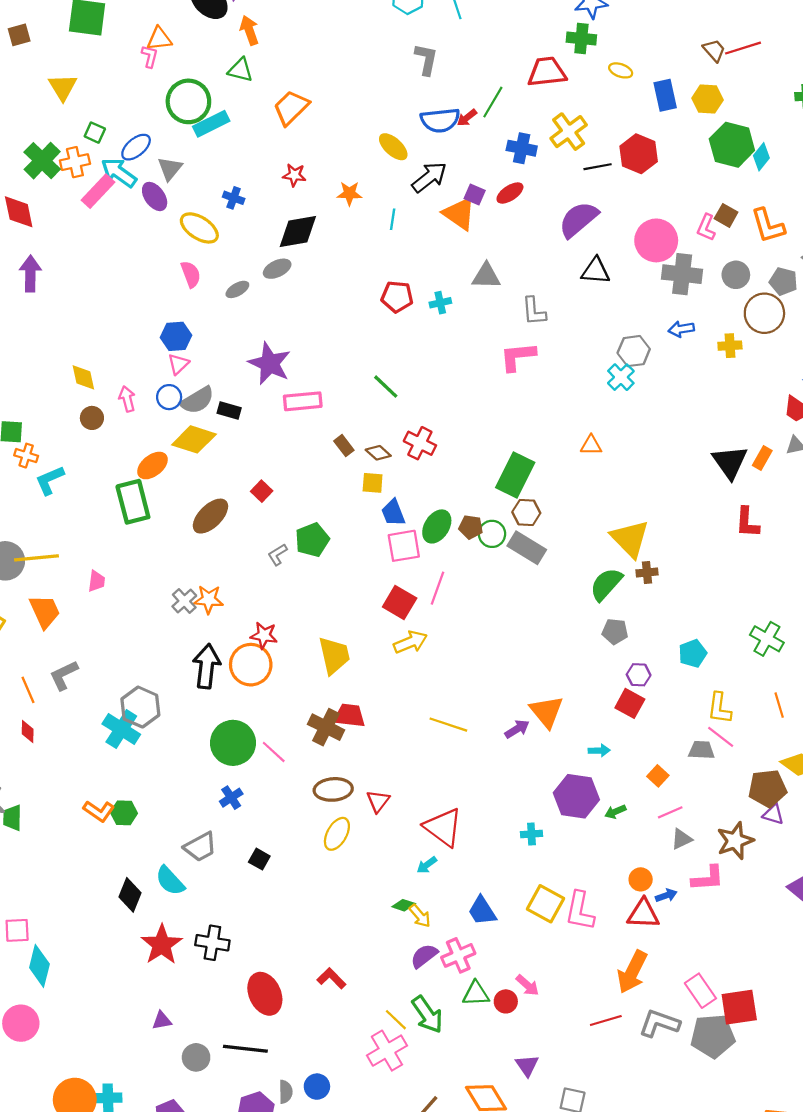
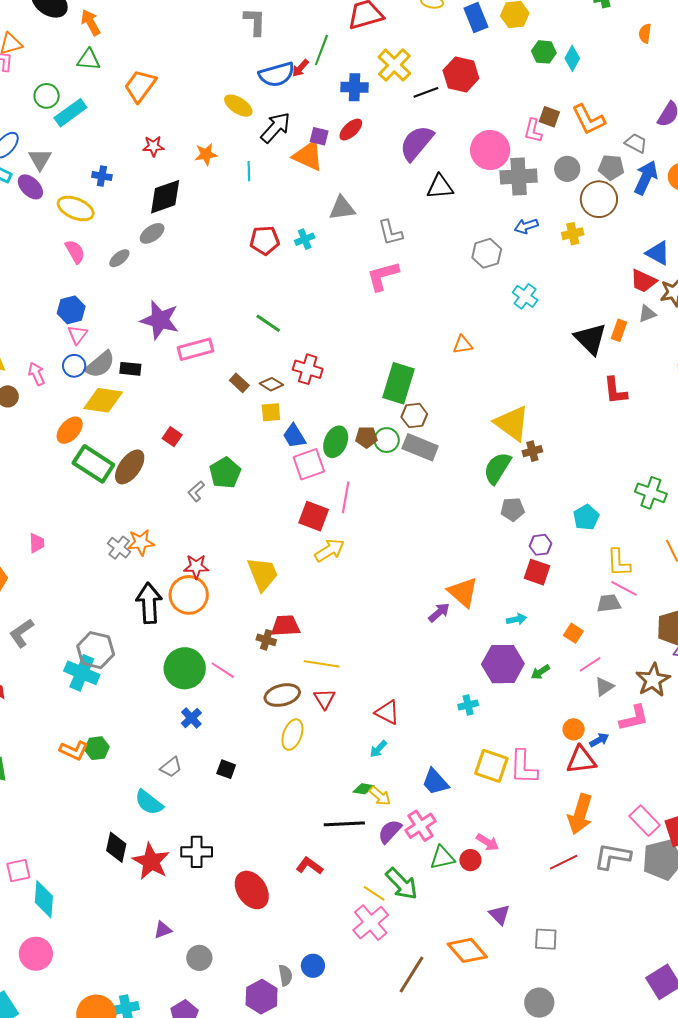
green circle: (188, 101) -> (47, 96), size x0.6
green hexagon: (732, 145) -> (544, 52), size x0.6
cyan cross: (621, 377) -> (525, 296), moved
green rectangle: (133, 502) -> (93, 464), moved, turned -33
yellow line: (448, 725) -> (322, 664), moved
brown cross: (326, 727) -> (266, 640), size x0.6
red triangle: (443, 827) -> (387, 712), size x0.7
gray trapezoid: (200, 847) -> (171, 767), size x0.7
black diamond: (130, 895) -> (116, 847), moved
black line: (245, 1049) -> (344, 824), moved

